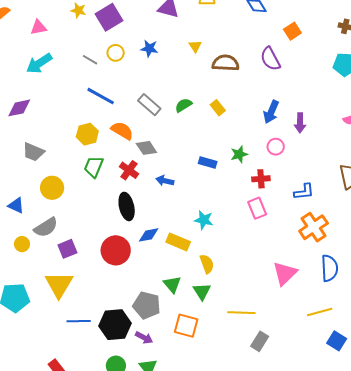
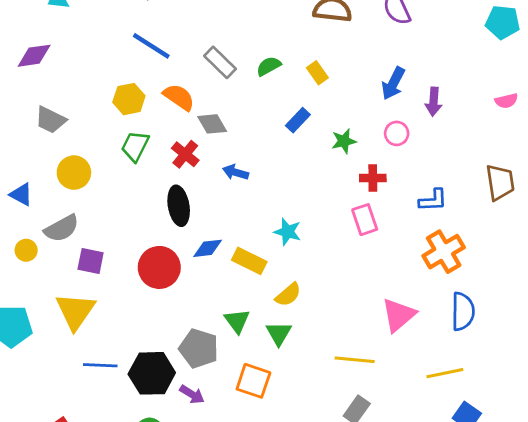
blue rectangle: (208, 163) -> (298, 120), moved, turned -66
purple square: (67, 249) -> (91, 261), turned 30
yellow semicircle: (207, 264) -> (288, 295), turned 66
yellow line: (241, 313) -> (355, 360), moved

